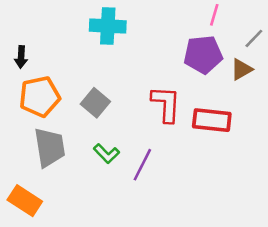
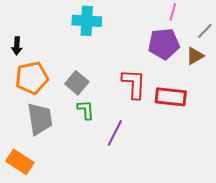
green L-shape: (107, 154) -> (86, 110), moved, turned -140

